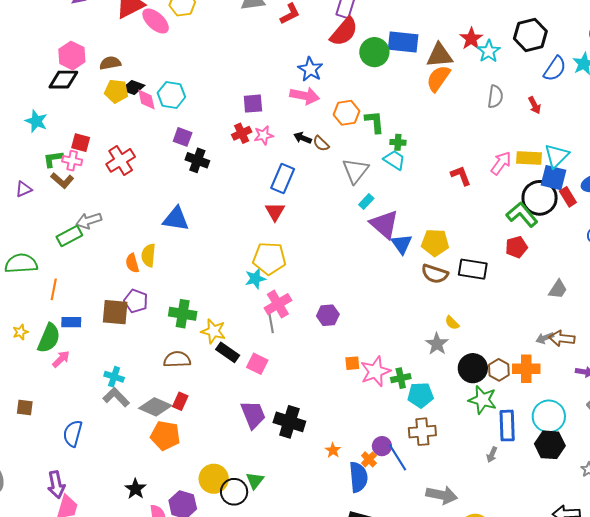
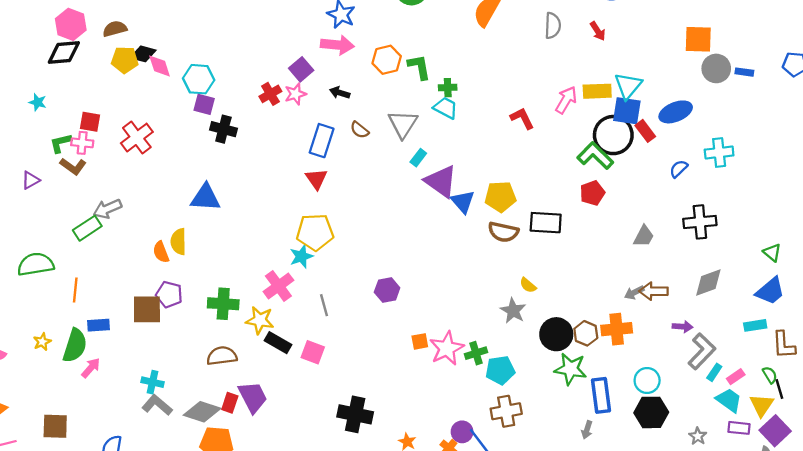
cyan hexagon: (171, 95) -> (199, 79), moved
purple square: (253, 104) -> (301, 69), moved, turned -30
cyan star: (36, 121) -> (38, 102), size x0.7
brown semicircle: (321, 144) -> (360, 130), moved
pink cross: (278, 304) -> (278, 286), moved
brown square: (25, 407) -> (55, 426), size x1.4
purple trapezoid: (253, 415) -> (253, 397), moved
cyan circle: (549, 416) -> (647, 380), size x0.7

